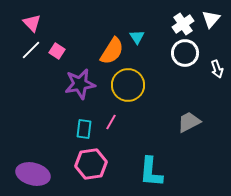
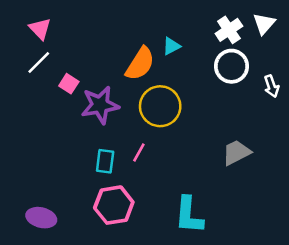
cyan triangle: (137, 37) -> (171, 46), turned 35
pink square: (57, 51) -> (69, 84), moved
purple ellipse: (33, 174) -> (41, 218), size x0.7

